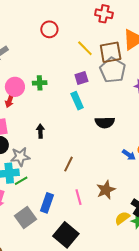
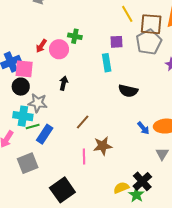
pink circle: (15, 87) -> (59, 49), moved
brown star: (106, 190) -> (103, 146), moved
blue rectangle: (47, 203) -> (45, 134), moved

